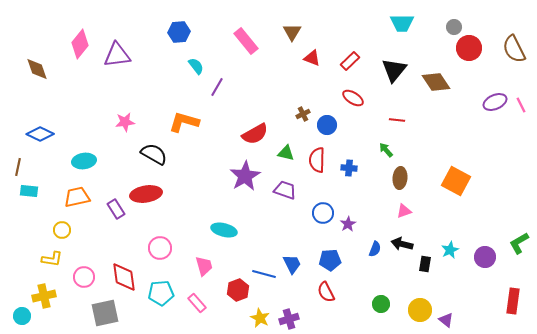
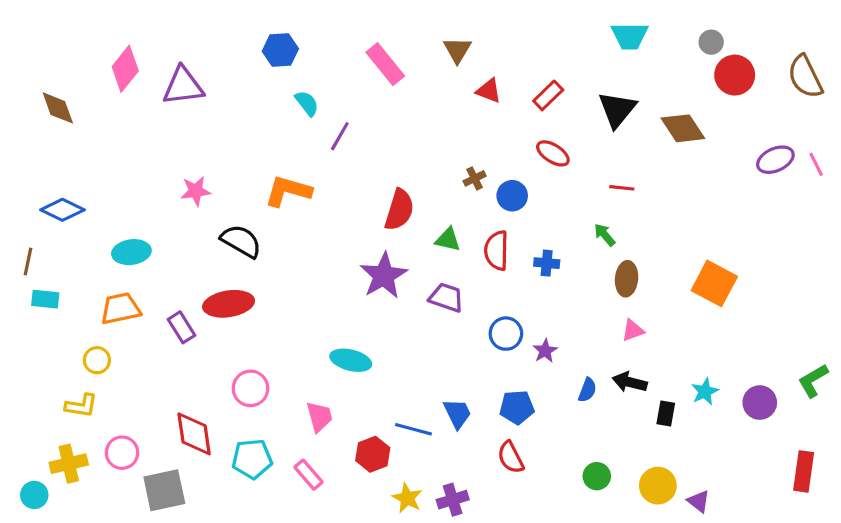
red semicircle: (255, 134) -> (399, 210), turned -44
pink circle: (84, 277) -> (122, 453), moved

